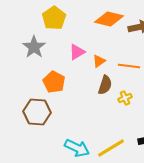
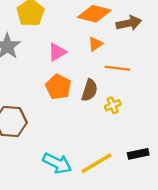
orange triangle: (99, 61) -> (95, 44), moved
orange pentagon: (54, 82) -> (58, 87), moved

